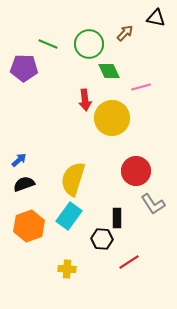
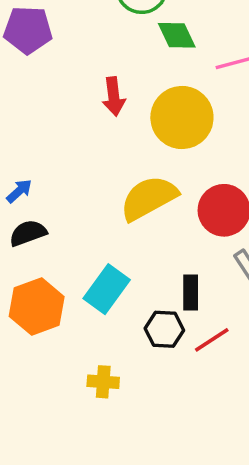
red arrow: (85, 100) -> (114, 96), moved
yellow semicircle: (73, 179) -> (149, 198), moved, turned 44
red line: (129, 262) -> (212, 340), moved

